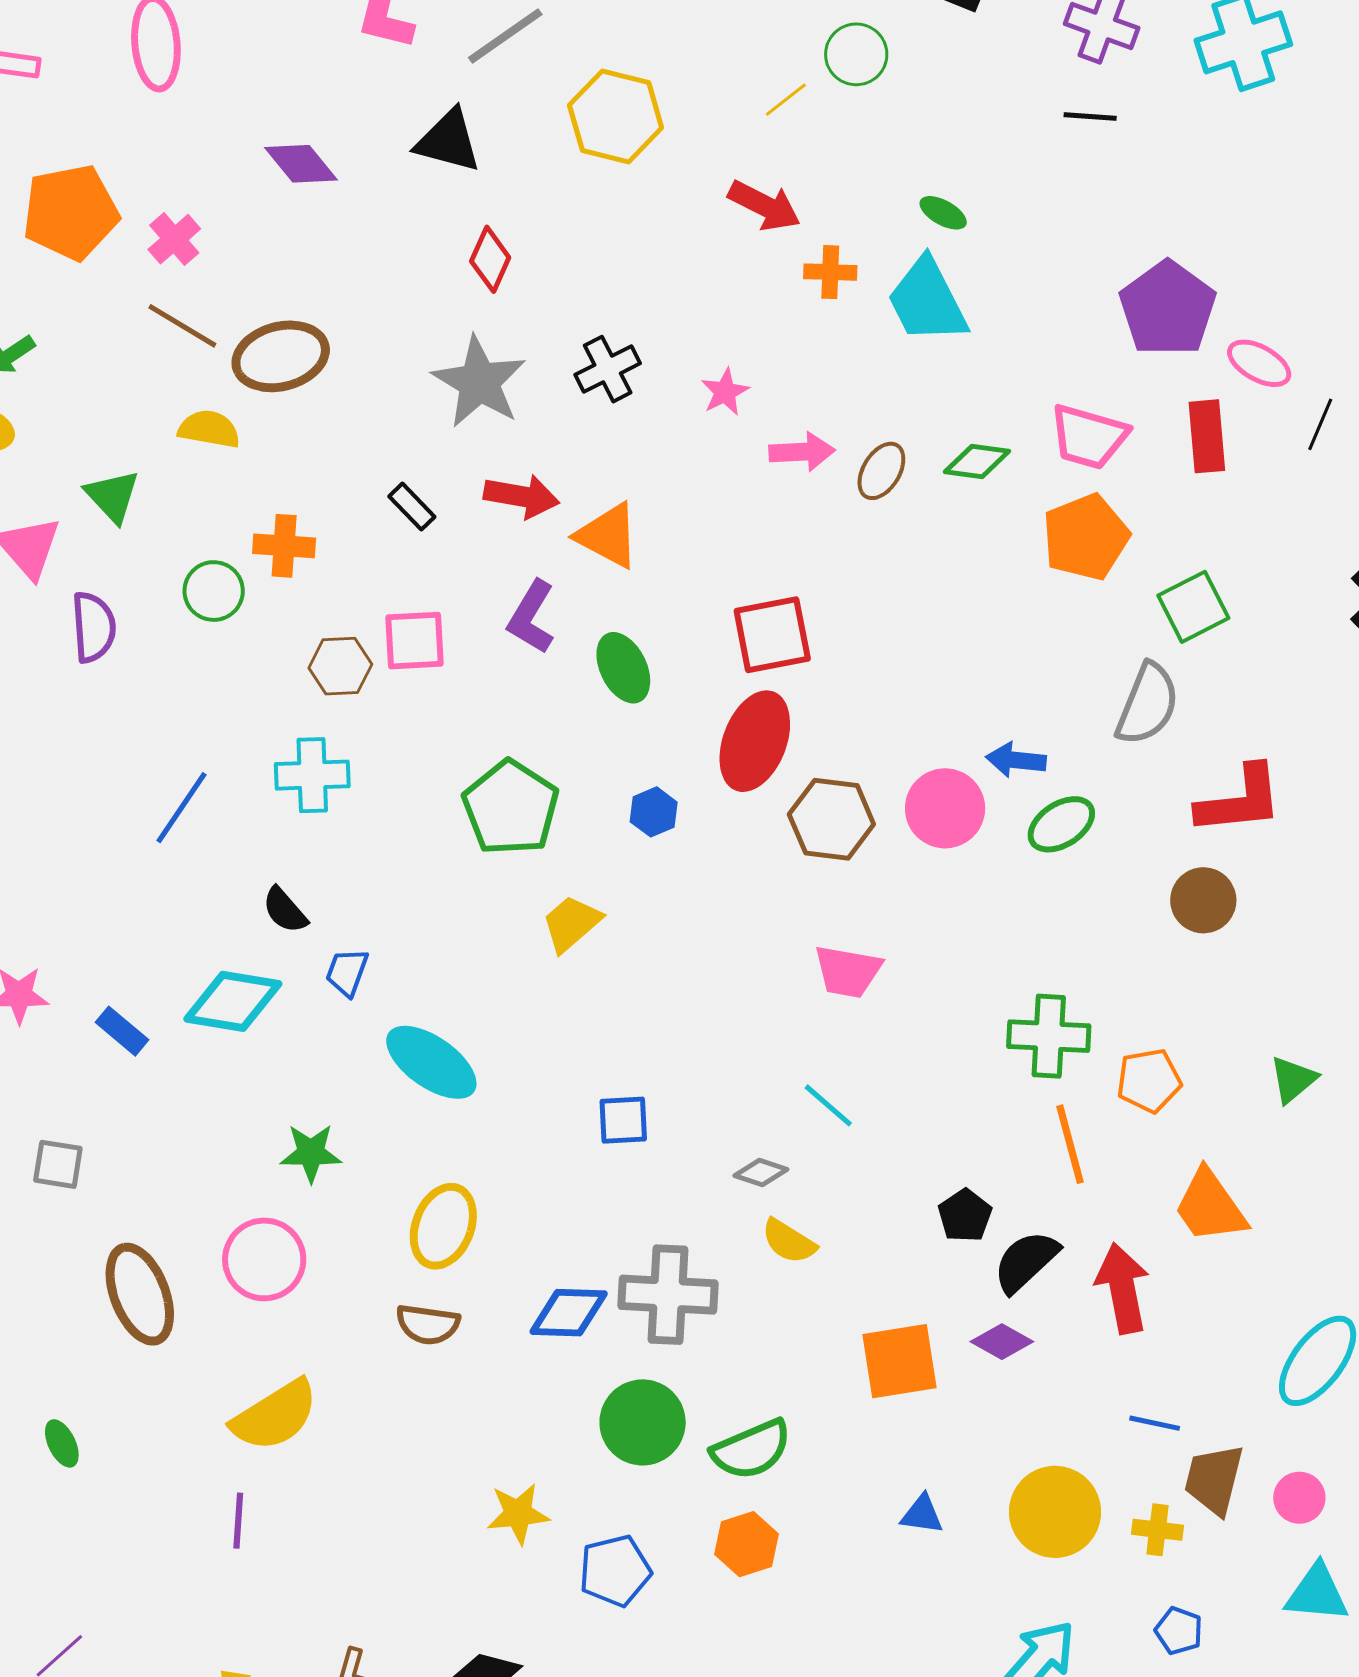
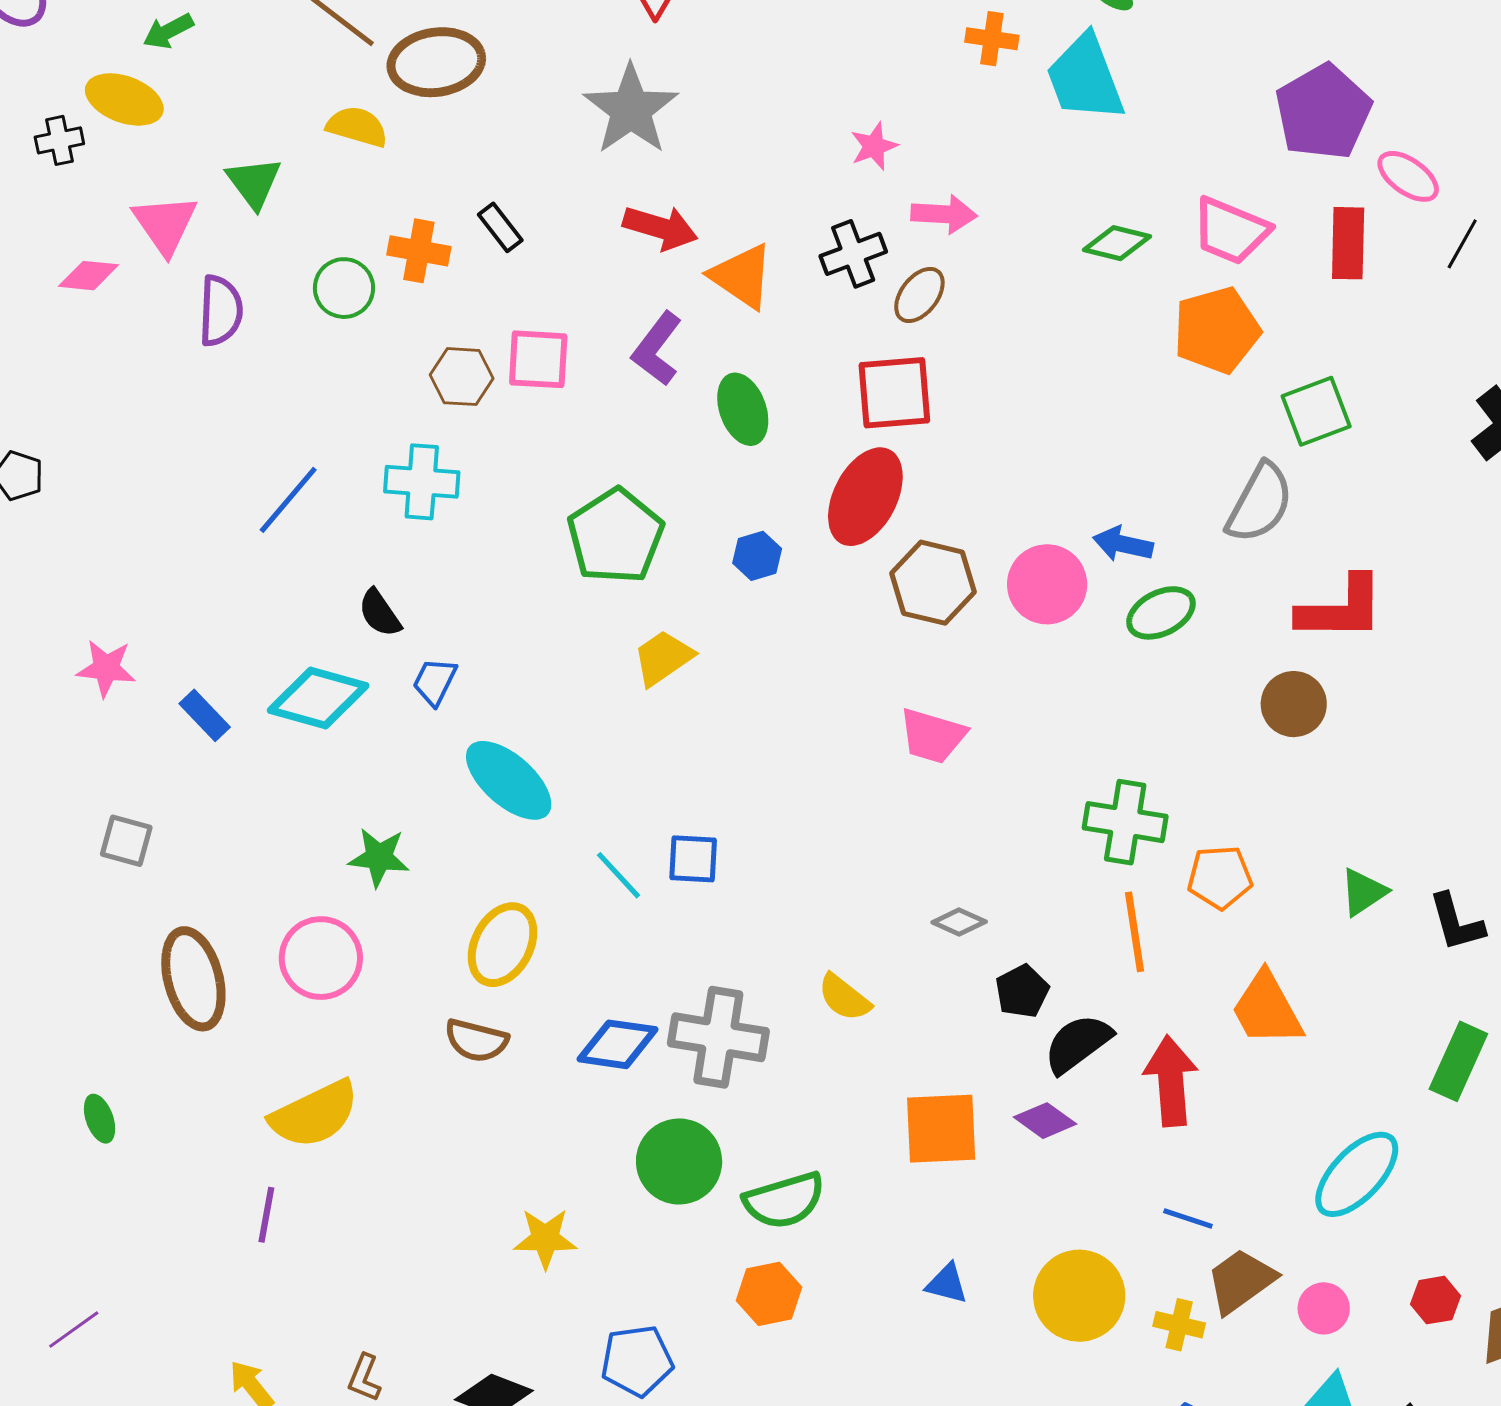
black cross: (608, 369) -> (853, 254), moved
brown ellipse: (881, 471) -> (919, 295), moved
black rectangle: (412, 507) -> (500, 227), moved
cyan line: (828, 1105) -> (619, 875), moved
gray diamond: (761, 1173) -> (959, 922), moved
brown trapezoid: (1214, 1479) -> (1241, 1281), turned 34
blue pentagon: (615, 1571) -> (637, 1361), moved

